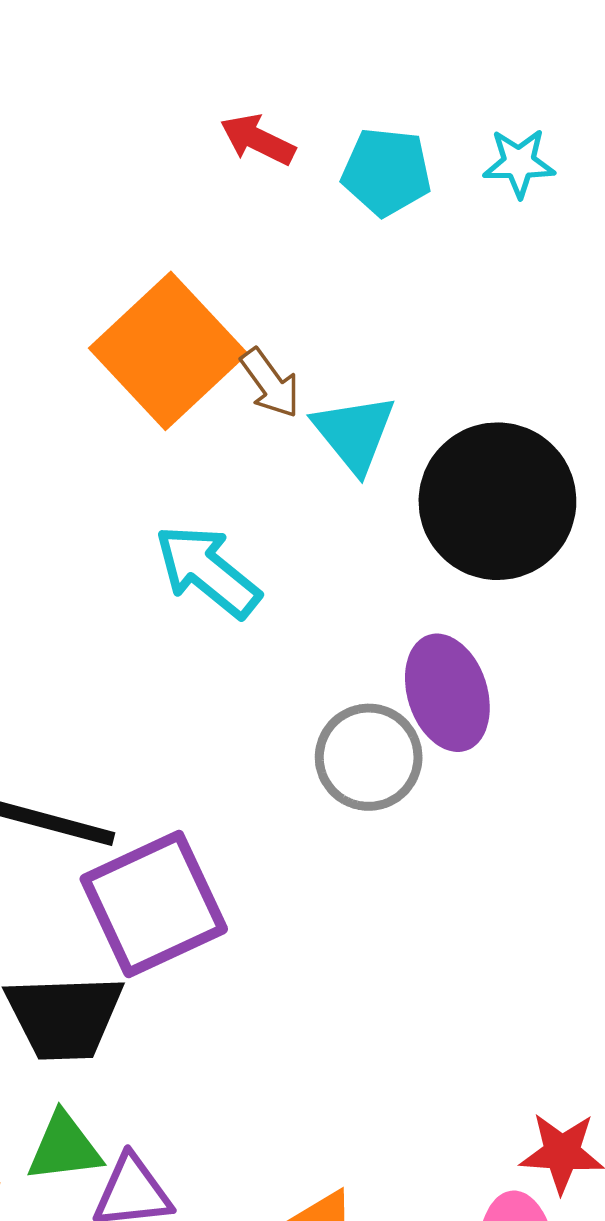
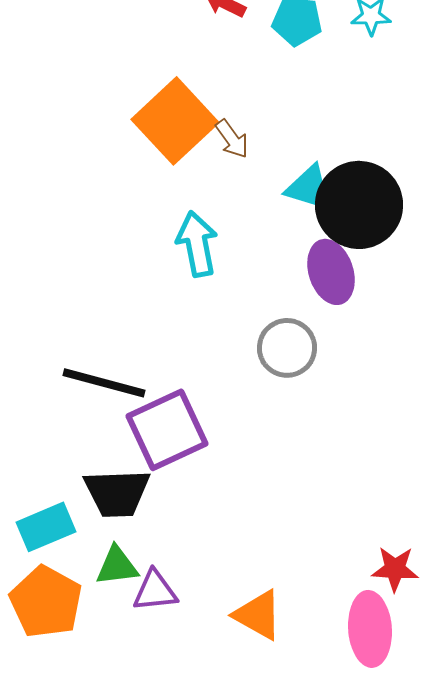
cyan triangle: (354, 433) -> (309, 188), moved, turned -34
cyan arrow: (207, 571) -> (197, 244), turned 40
purple ellipse: (447, 693) -> (331, 272), moved

